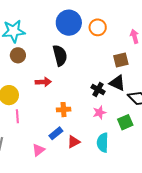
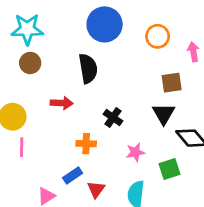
orange circle: (98, 27) -> (158, 36), moved
black triangle: (117, 83) -> (164, 114), turned 30
black cross: (98, 89) -> (113, 118), moved
red triangle: (74, 142) -> (96, 189), turned -32

